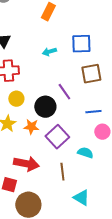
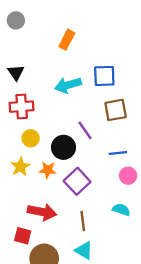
cyan arrow: (49, 52) -> (68, 85), size x1.6
cyan semicircle: (85, 153) -> (121, 210), moved
cyan triangle: (81, 198) -> (84, 250), moved

